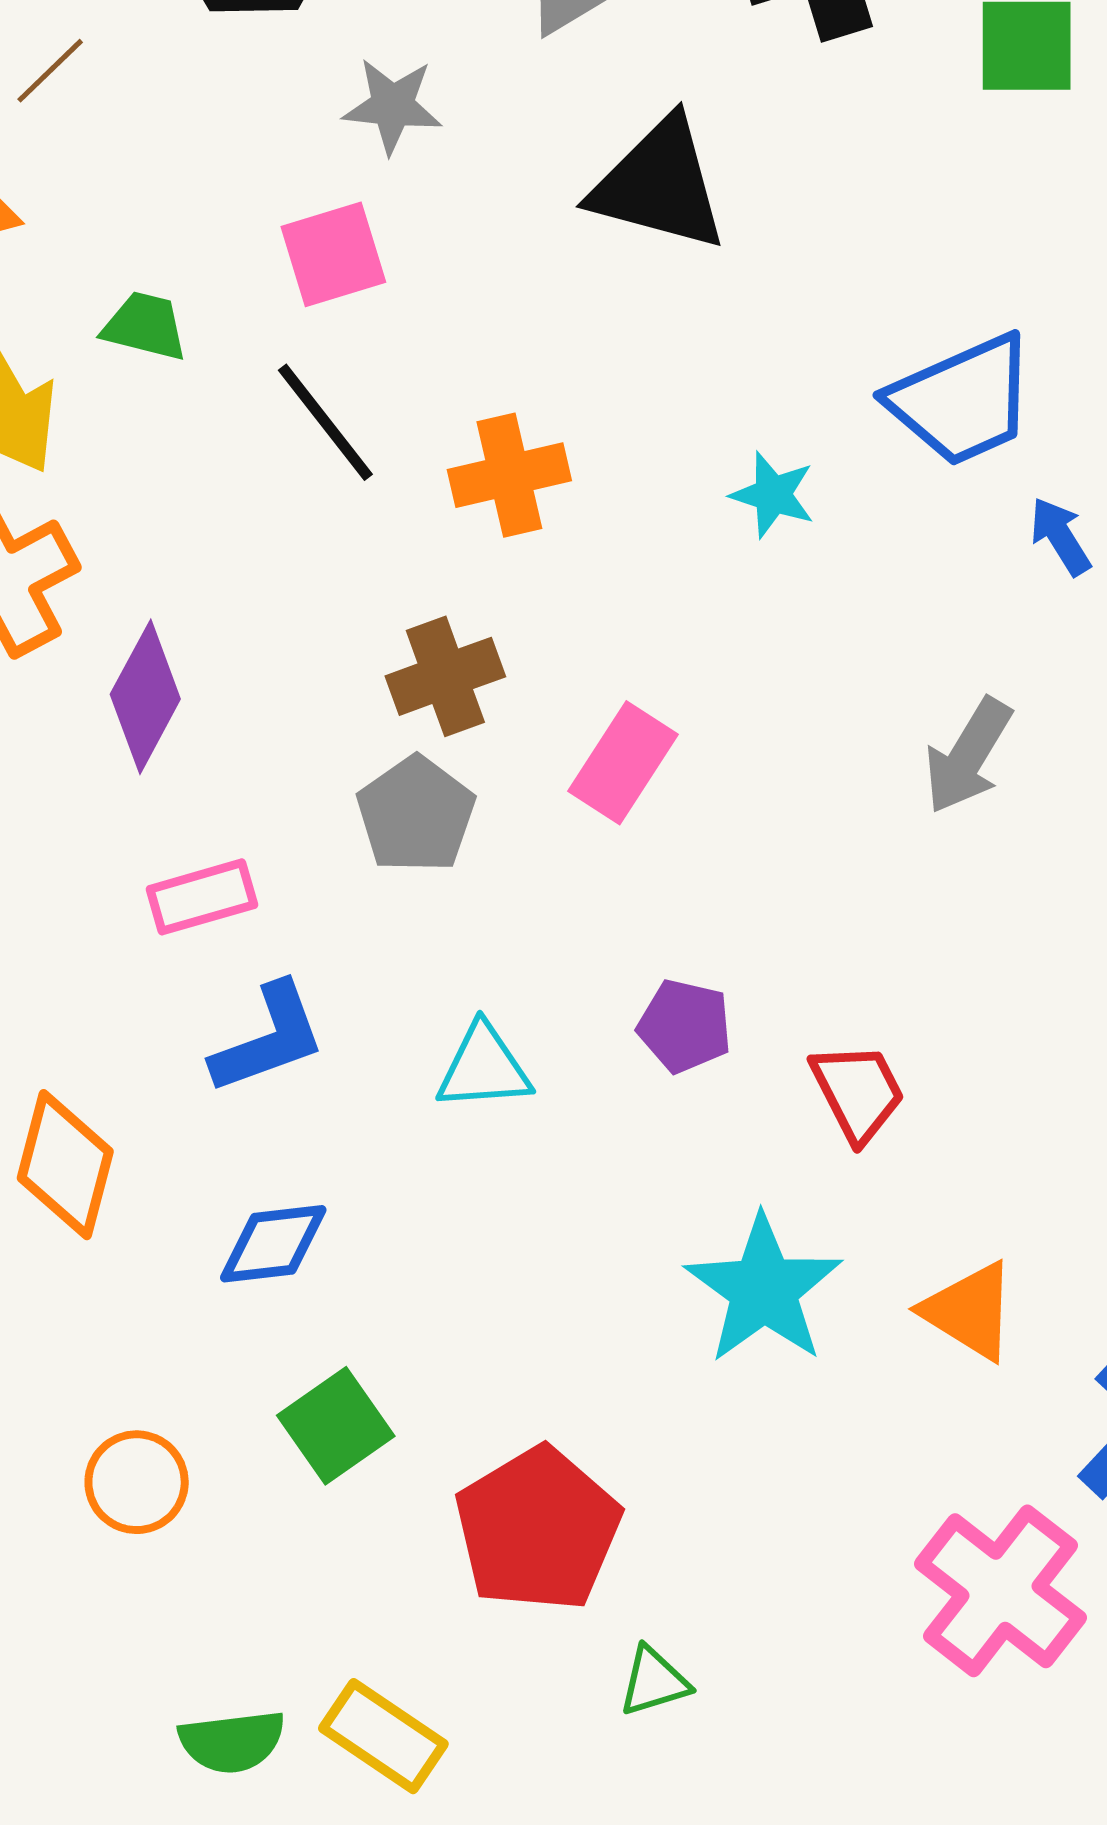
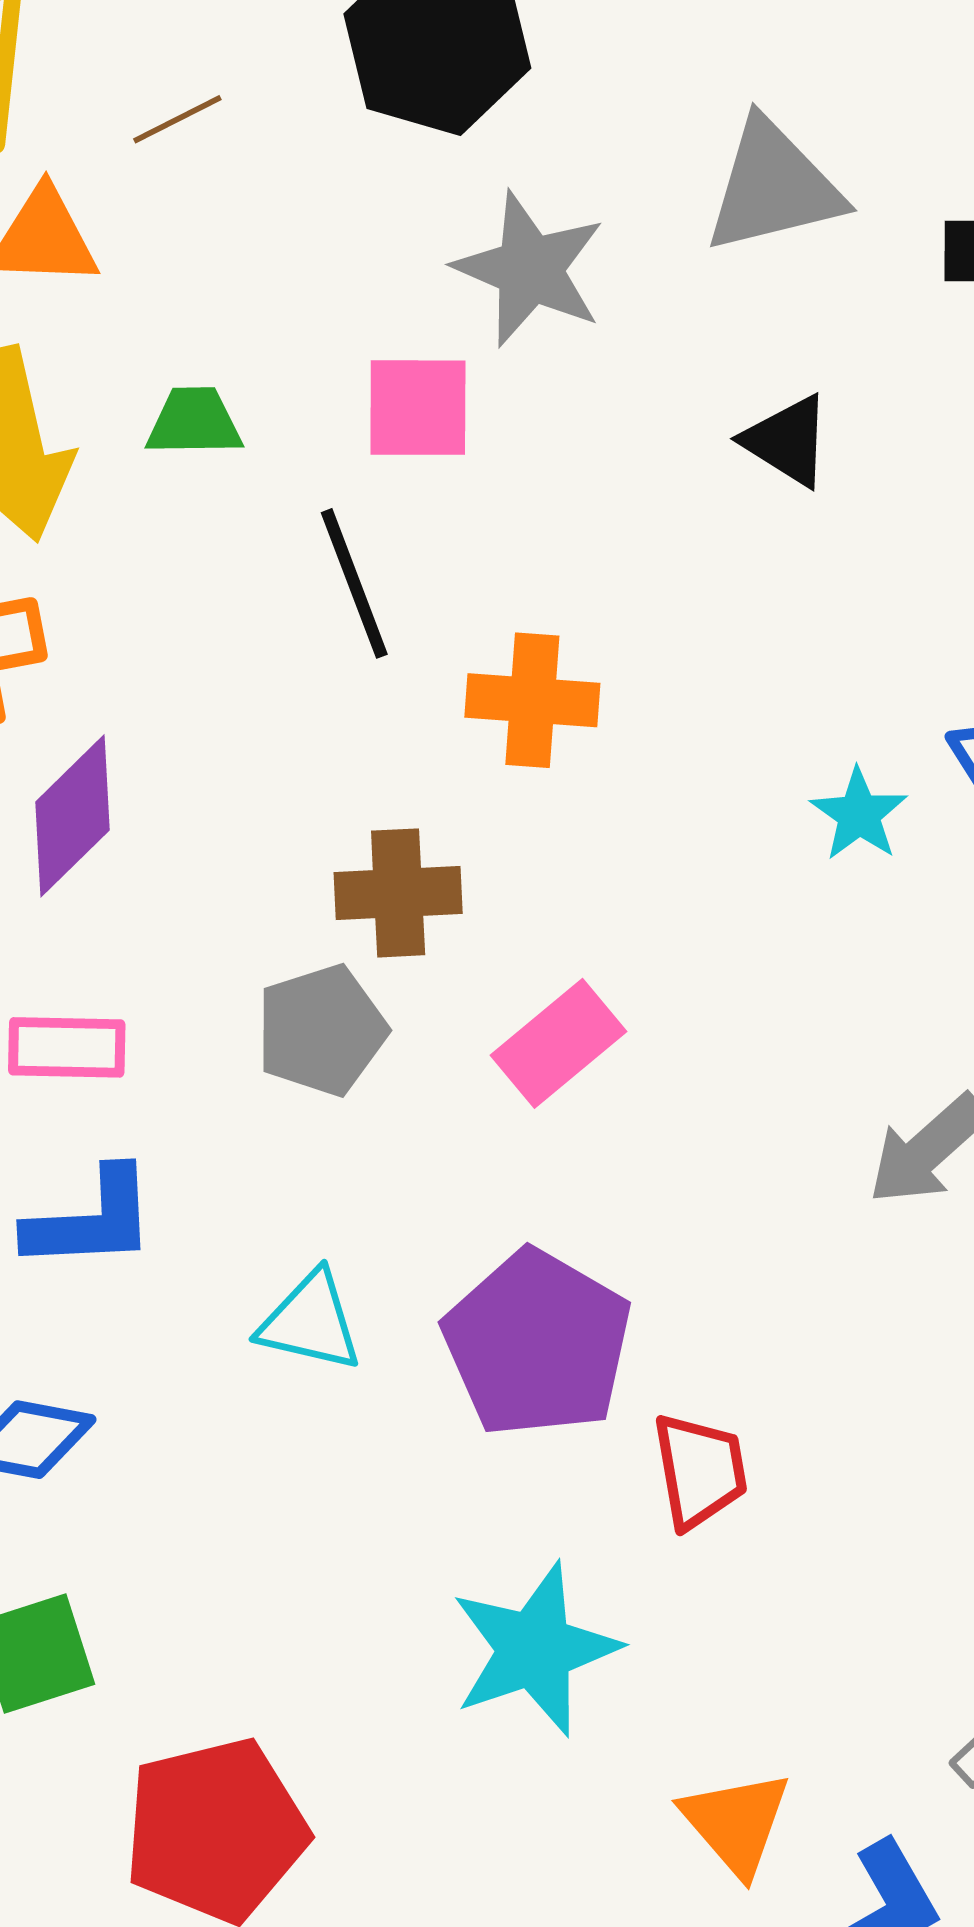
gray star: (392, 106) -> (530, 269), size x1.4
black triangle: (659, 185) -> (787, 441), size x0.6
green trapezoid: (145, 326) -> (194, 422), turned -32
cyan star: (773, 495) -> (859, 814), moved
purple pentagon: (685, 1026) -> (537, 1344), size x1.8
orange triangle: (969, 1311) -> (736, 1823), moved

